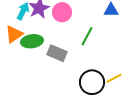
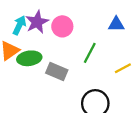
yellow line: (114, 78) -> (123, 68), moved

